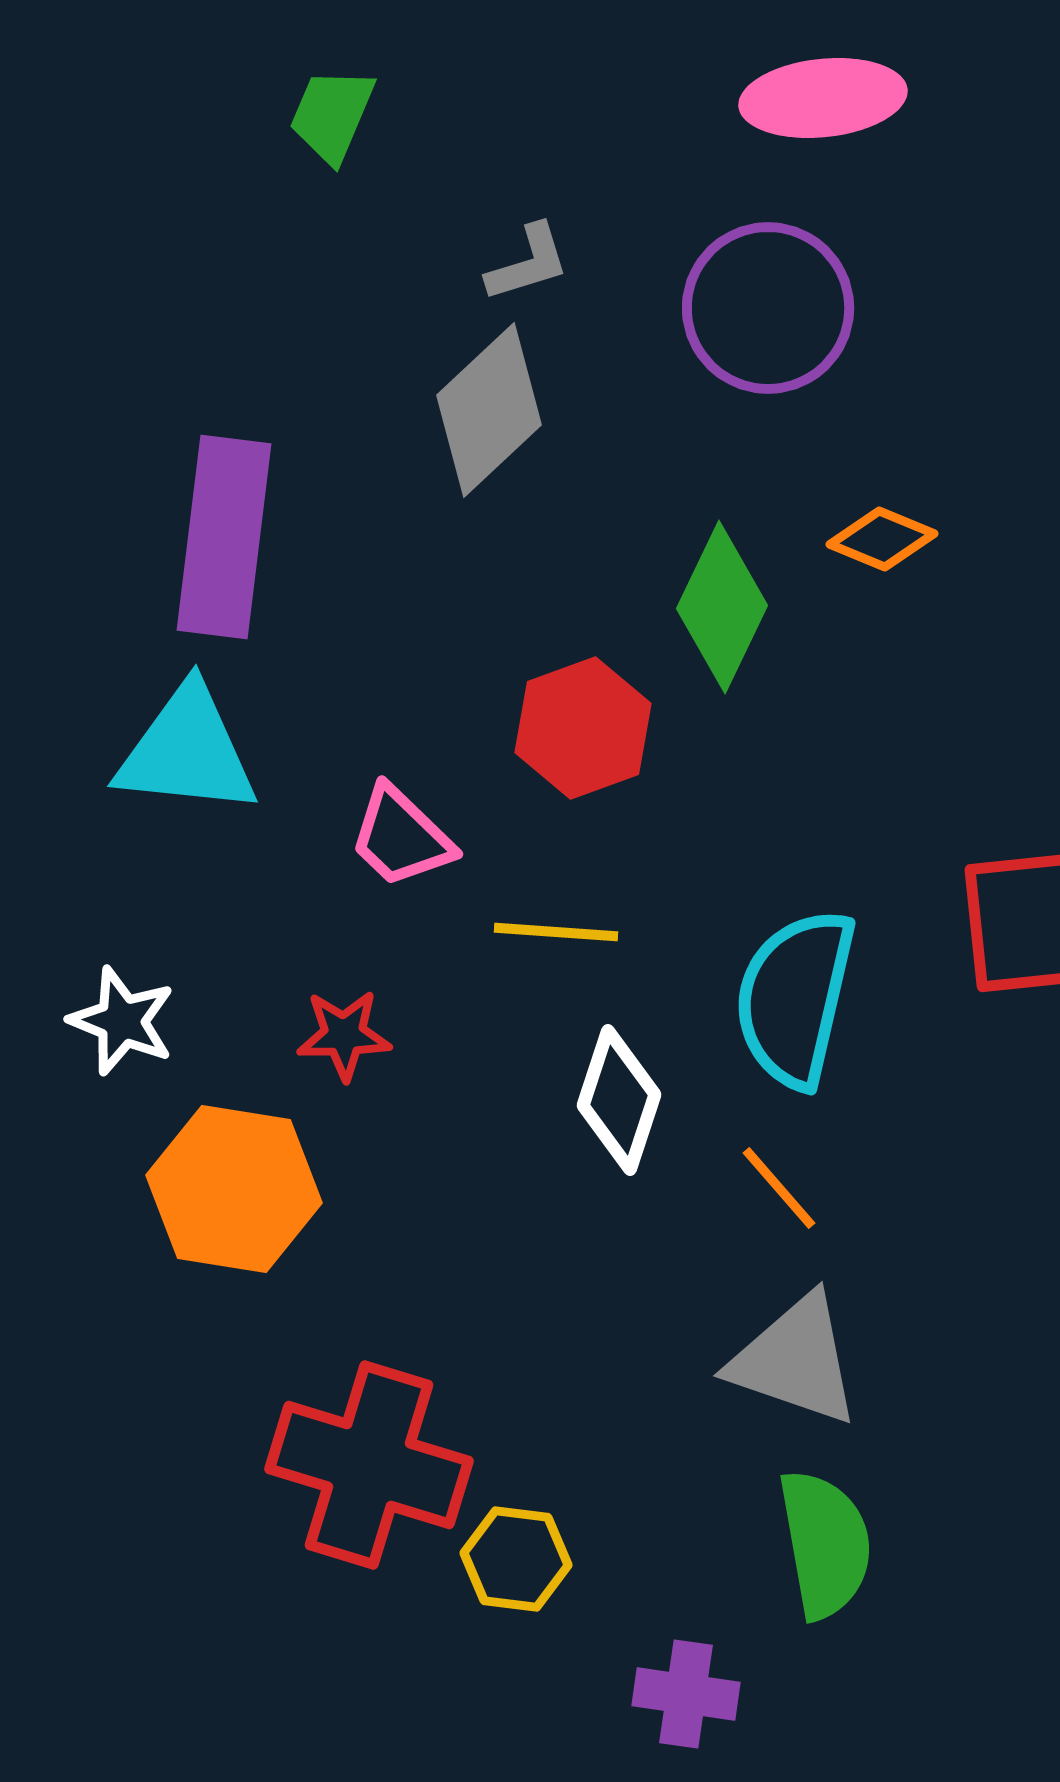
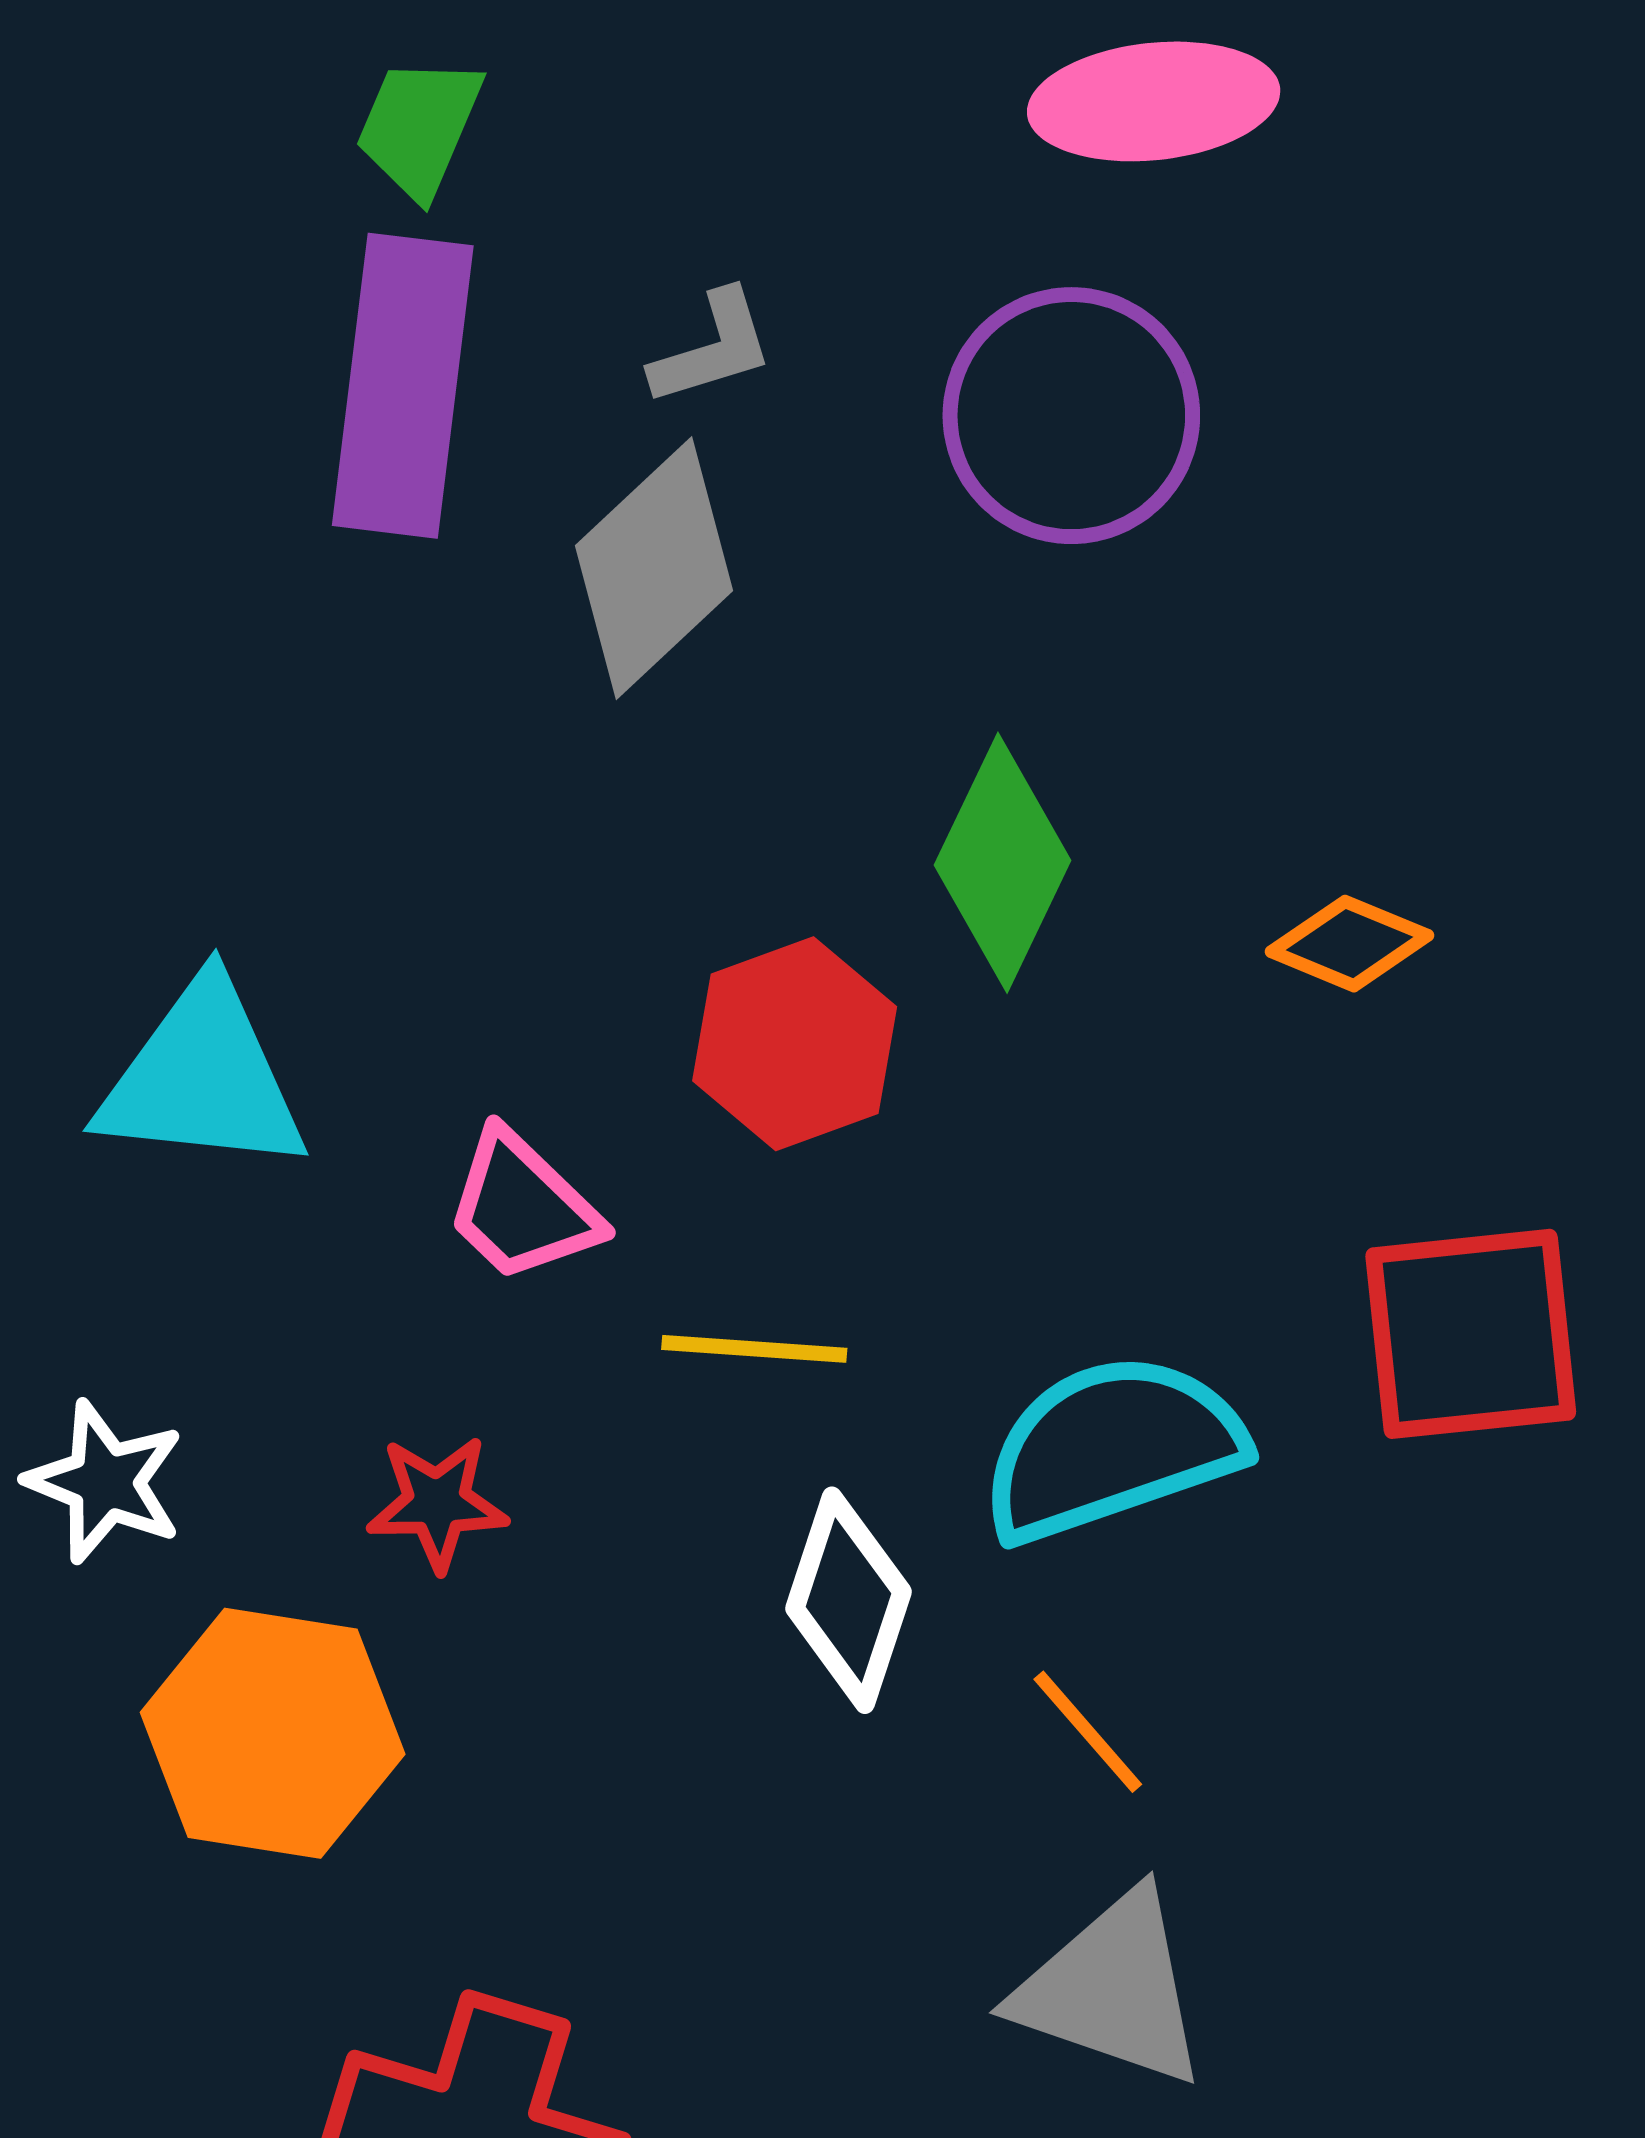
purple rectangle: (224, 537) -> (403, 386), moved
orange diamond: (882, 539) -> (1350, 944), moved
cyan semicircle: (795, 998) -> (1112, 1448), turned 58

